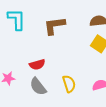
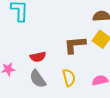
brown L-shape: (54, 26) -> (75, 45), moved

